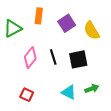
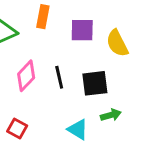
purple square: (67, 23) -> (82, 30), turned 30
green arrow: (92, 89) -> (111, 115), moved

